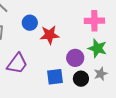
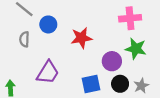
blue circle: (30, 23) -> (48, 24), moved
gray star: (101, 74) -> (141, 86), moved

